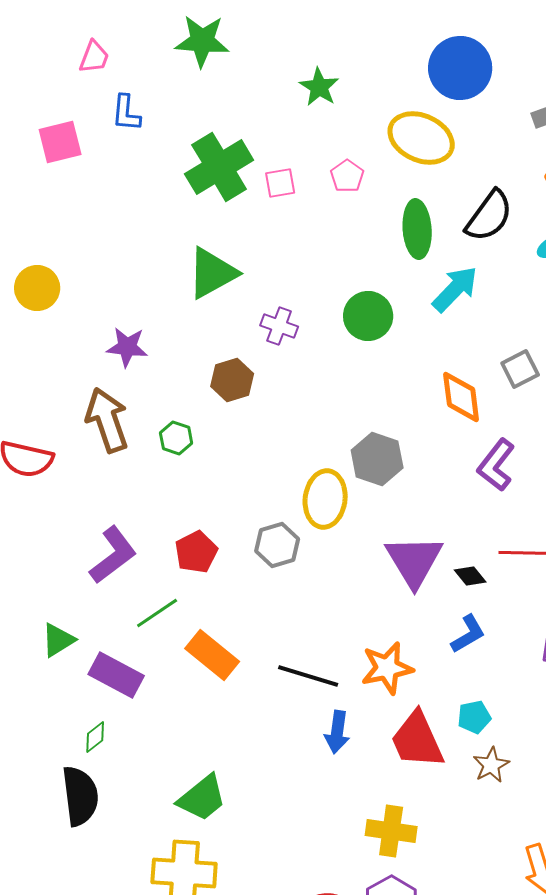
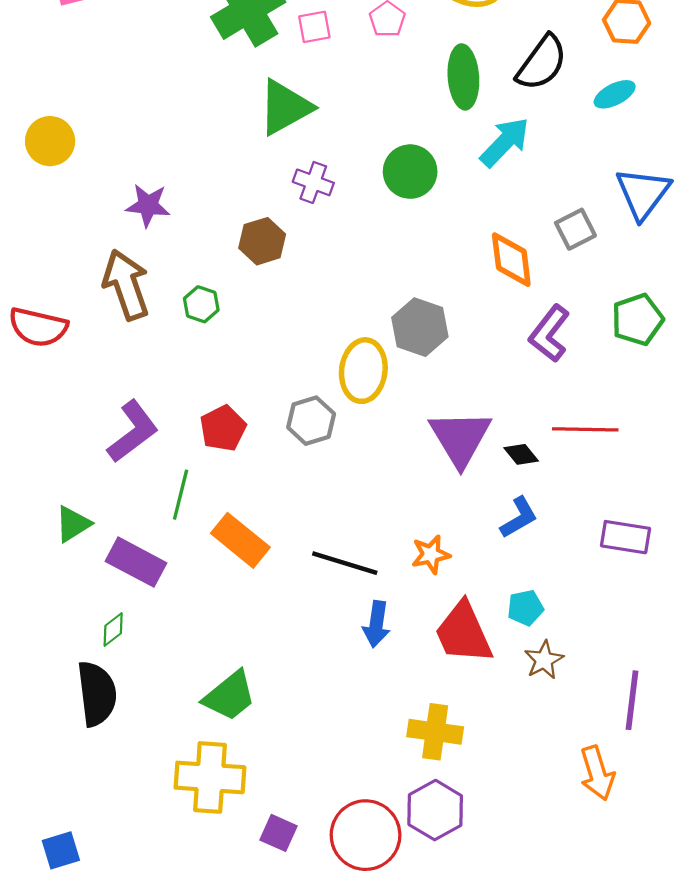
green triangle: (212, 273) -> (285, 107), moved
green line: (157, 613) -> (181, 495), turned -42
orange star: (387, 668) -> (431, 554), size x0.7

